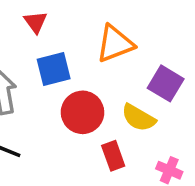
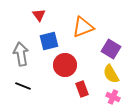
yellow semicircle: (139, 118) -> (111, 74), moved, turned 30

